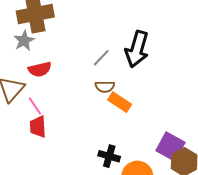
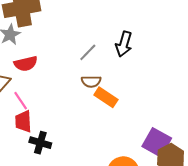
black arrow: (137, 49) -> (124, 44), size x0.7
black cross: (109, 156) -> (40, 143), moved

